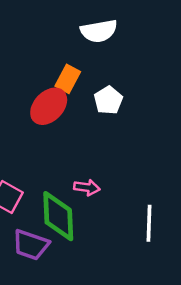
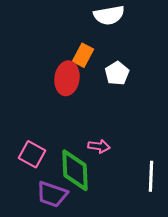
red ellipse: (49, 106) -> (67, 78), turned -36

